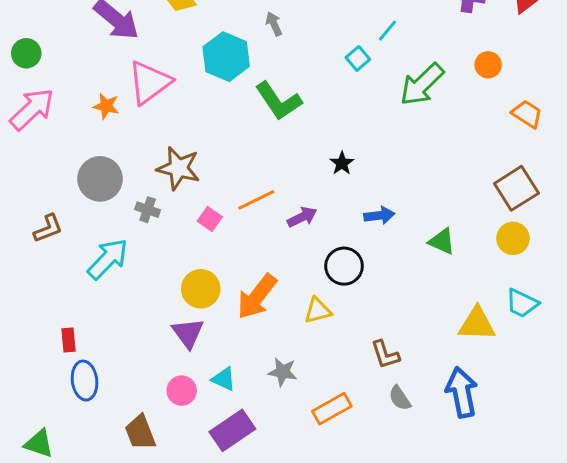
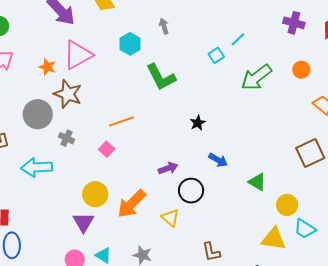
cyan hexagon: (226, 57) -> (130, 44), size x0.7
brown star: (178, 168) -> (68, 94), moved
orange line: (256, 200) -> (121, 121), moved
blue arrow: (379, 215) -> (218, 160), turned 30
purple arrow: (302, 217) -> (168, 168), moved
yellow circle: (513, 238) -> (287, 205), moved
cyan arrow: (108, 259) -> (37, 167), turned -144
yellow triangle: (318, 311) -> (170, 218), turned 48

